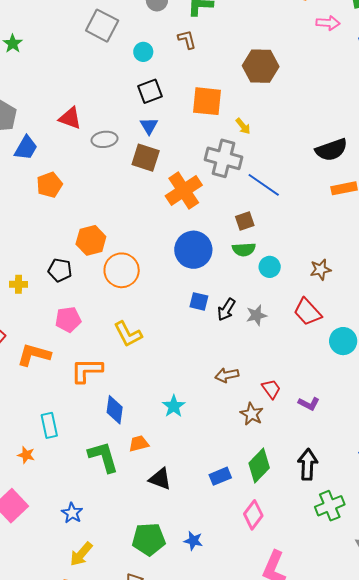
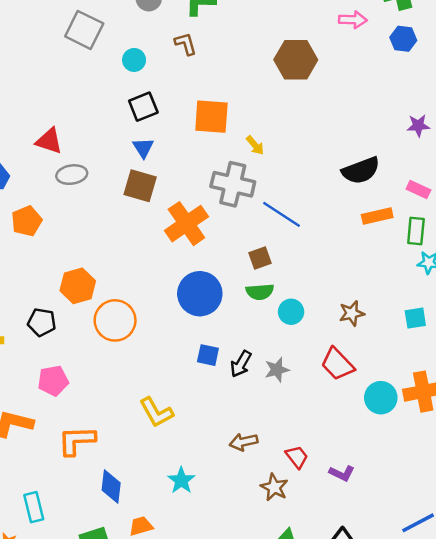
brown hexagon: (261, 66) -> (296, 60), moved
gray ellipse: (104, 139) -> (72, 175), moved
yellow L-shape: (128, 334) -> (156, 412), moved

